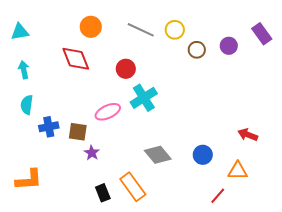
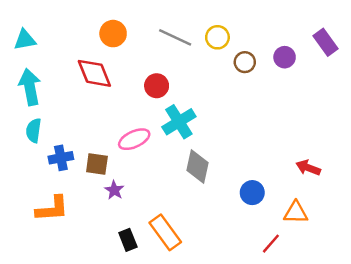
cyan arrow: (24, 70) -> (30, 87), size x1.6
gray diamond: (158, 155) -> (198, 167), moved, turned 52
orange L-shape: (29, 180) -> (52, 209), moved

